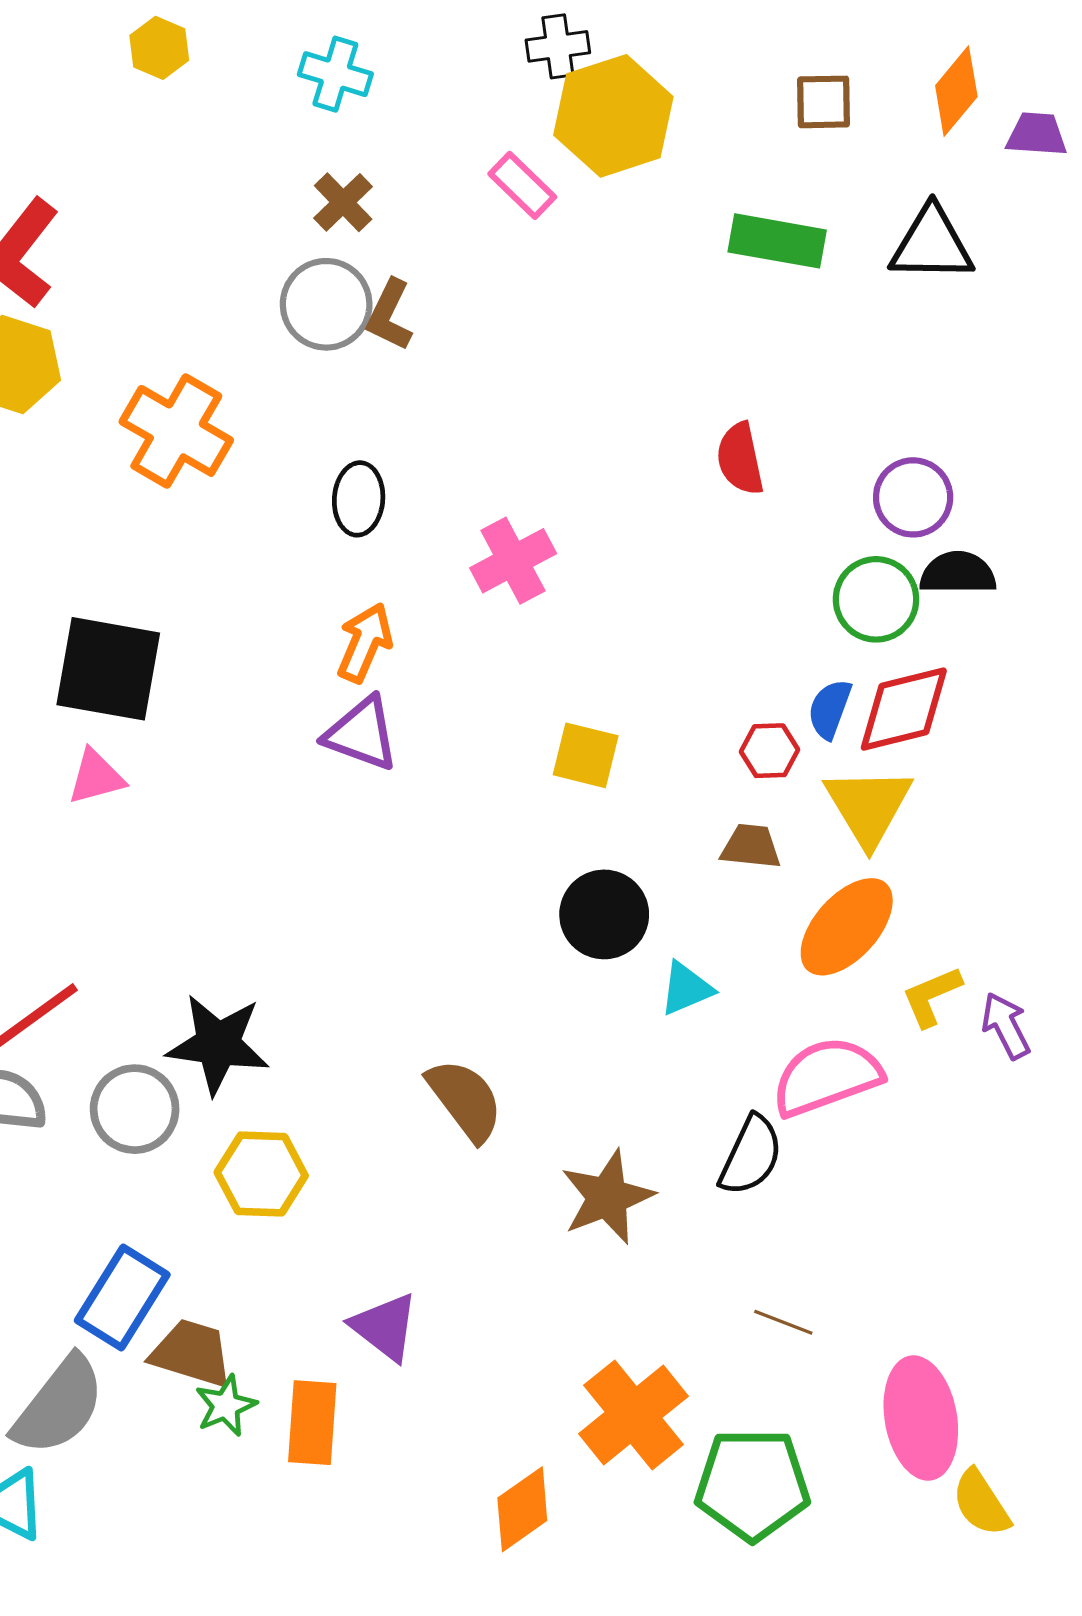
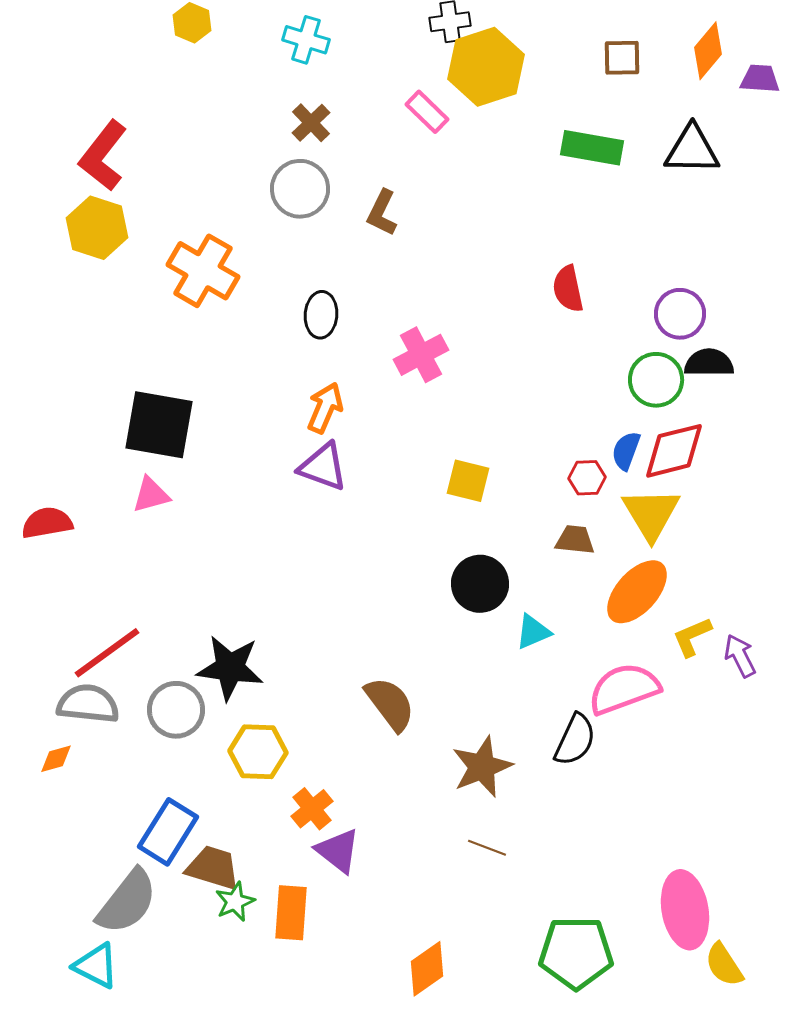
brown L-shape: (389, 315) -> (382, 213), moved
brown line: (783, 1322) -> (487, 848), moved
orange cross: (634, 1415) -> (312, 809), moved, size x0.6

